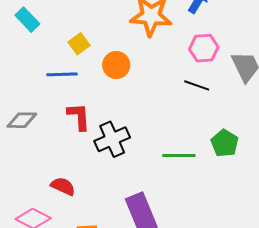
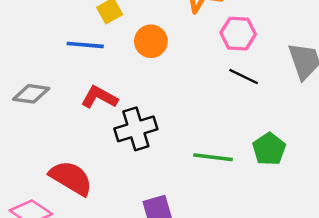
pink hexagon: (204, 48) -> (238, 34), moved
red L-shape: (79, 116) -> (99, 97), turned -64
red semicircle: (63, 186) -> (71, 178), size x1.5

